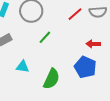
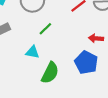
cyan triangle: (23, 67) -> (32, 52), moved

